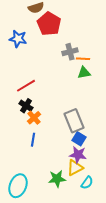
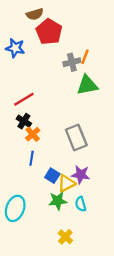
orange line: (83, 59) -> (85, 57), moved, turned -72
green triangle: (84, 73) -> (87, 85), size x1.5
blue square: (79, 139) -> (52, 176), moved
yellow triangle: (75, 168) -> (66, 183), moved
cyan semicircle: (87, 183) -> (81, 204), moved, turned 128

